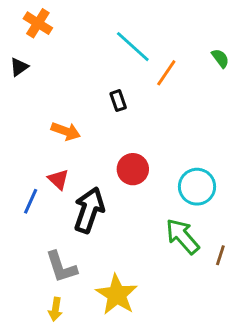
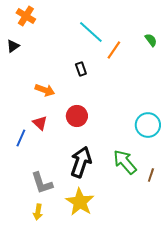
red circle: (133, 169) -> (77, 116), moved
cyan circle: (197, 187) -> (148, 125), moved
black arrow: (89, 210) -> (81, 162), moved

